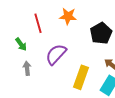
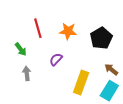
orange star: (68, 16) -> (68, 31), moved
purple semicircle: (56, 54) -> (56, 59), size x0.6

